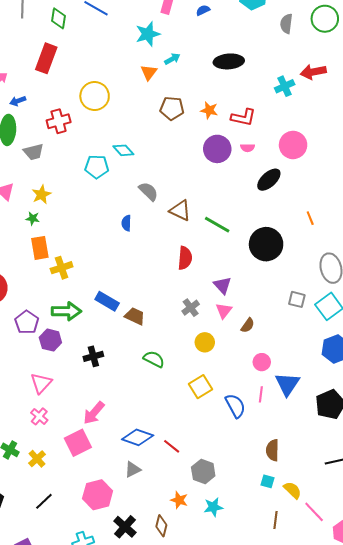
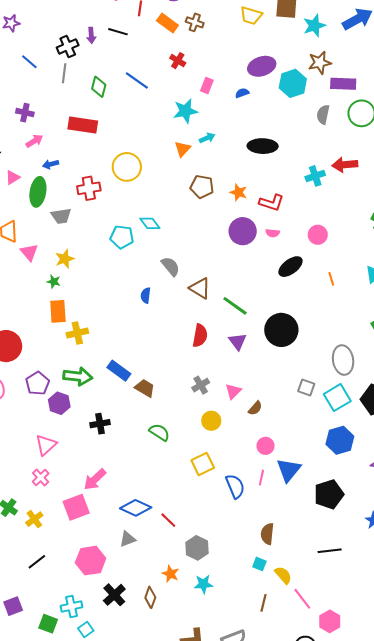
red rectangle: (46, 58) -> (83, 125), turned 72
pink circle: (293, 145) -> (318, 235), size x0.7
orange line: (310, 218) -> (331, 279), moved
purple triangle: (223, 285) -> (238, 341), moved

